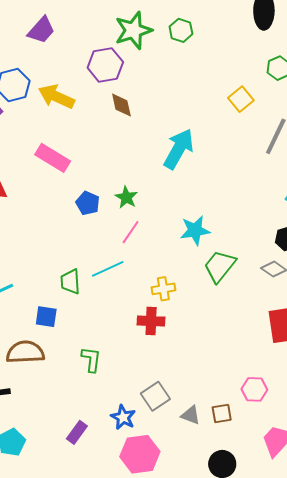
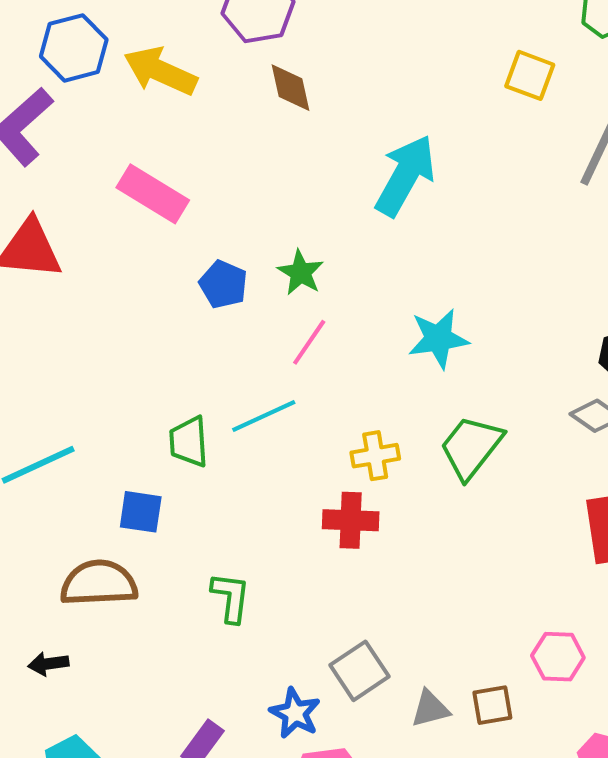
yellow square: (241, 99) -> (530, 75), turned -30
green trapezoid: (220, 266) -> (471, 447), moved
gray triangle: (191, 415) -> (430, 709), turned -35

